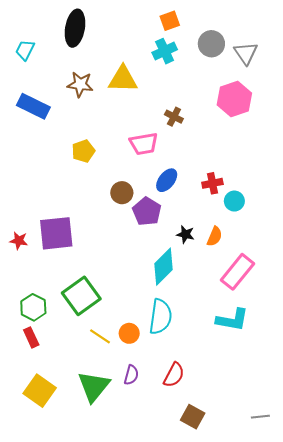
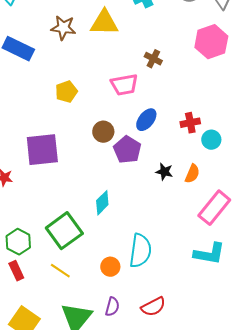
purple square: (56, 233) -> (42, 150), moved
cyan diamond: (164, 267) -> (102, 203), moved, size x0.7
yellow line: (100, 336) -> (60, 271), moved
red semicircle: (174, 375) -> (153, 307), turned 35

